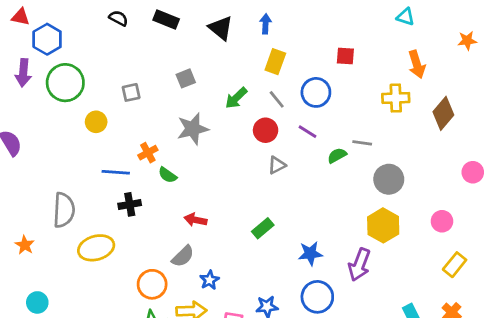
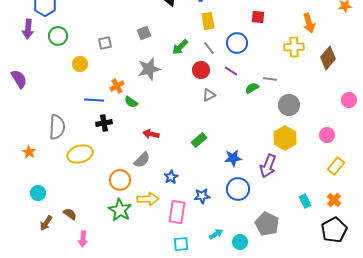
yellow rectangle: (275, 62) -> (208, 21), turned -30
green circle: (65, 83) -> (58, 36), size x0.7
blue star: (210, 280) -> (171, 177), moved

